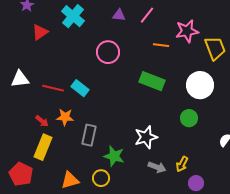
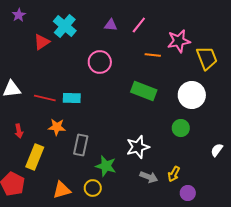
red triangle: (40, 32) -> (42, 42), moved
cyan rectangle: (80, 88) -> (72, 98), turned -36
red arrow: (42, 121) -> (19, 131), moved, turned 40

